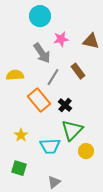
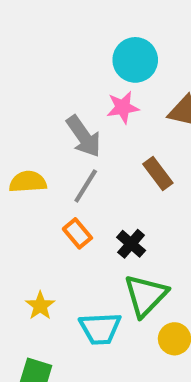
cyan circle: (40, 16) -> (135, 60), moved
gray line: (53, 77) -> (86, 186), moved
orange rectangle: (39, 100) -> (77, 233), size x0.6

